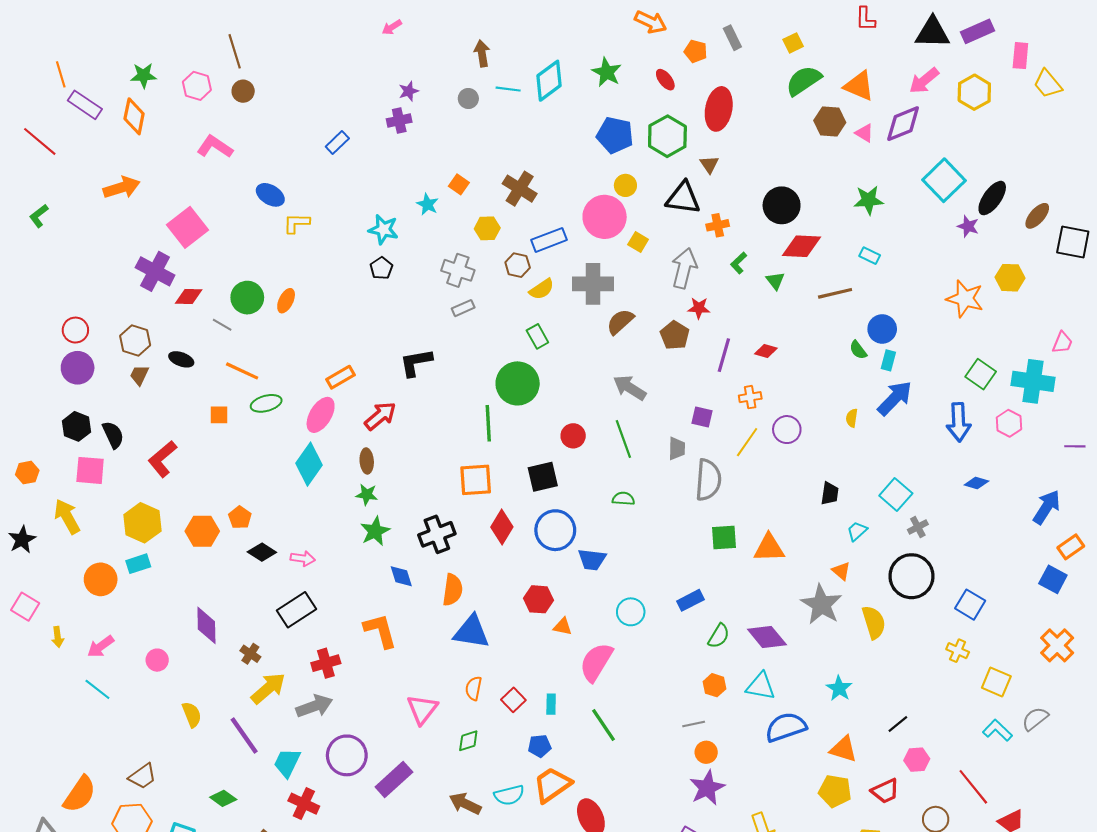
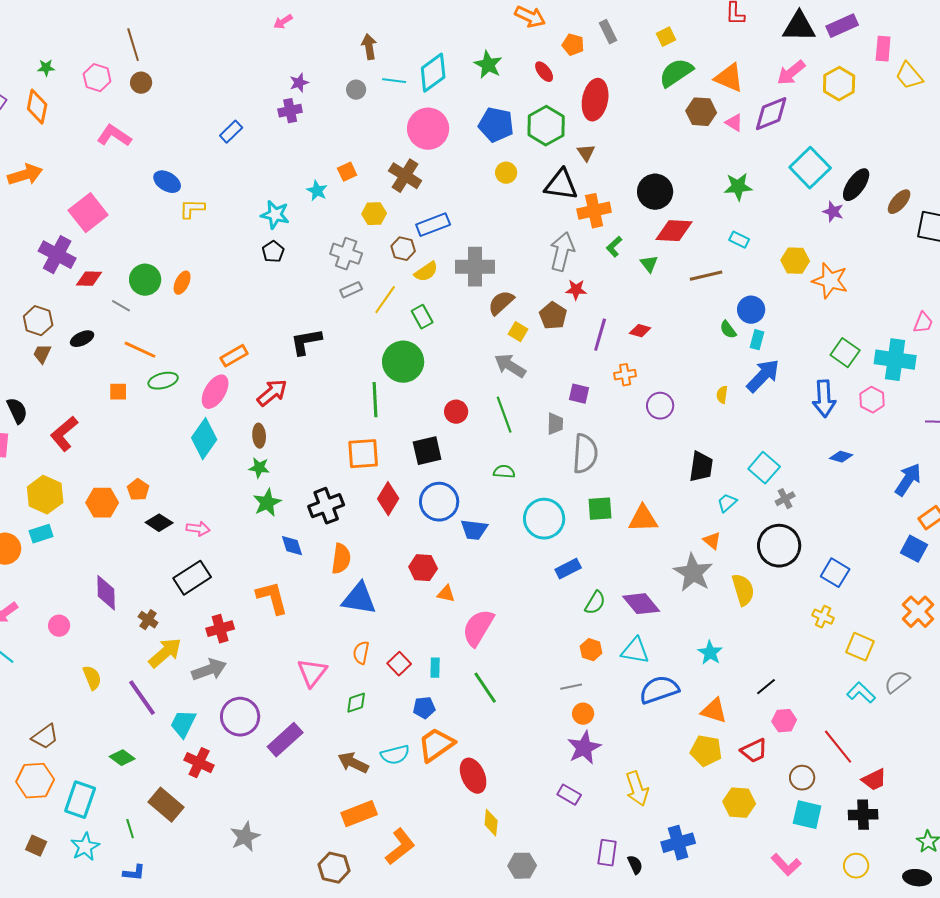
green star: (144, 75) -> (46, 68), size x0.7
orange square: (459, 184) -> (347, 172), turned 30
pink circle: (605, 217) -> (428, 129), moved
orange cross: (718, 225) -> (594, 211), size x1.5
yellow square: (638, 242) -> (518, 332), moved
yellow hexagon: (1010, 278) -> (795, 261), moved
black ellipse: (181, 359) -> (82, 339), turned -45
yellow line: (747, 442) -> (385, 300), moved
black trapezoid: (830, 493) -> (701, 467), size x1.4
cyan circle: (631, 612) -> (544, 519), moved, size x1.5

